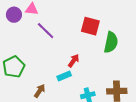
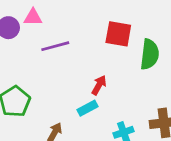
purple line: (46, 31) -> (55, 46), turned -54

